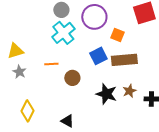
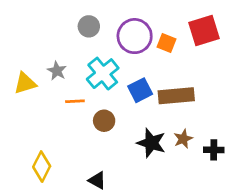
cyan cross: (63, 33) -> (103, 74), moved
orange square: (117, 35) -> (167, 43), moved
gray star: (19, 72) -> (57, 71), moved

